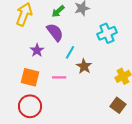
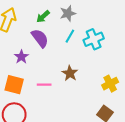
cyan line: (70, 52) -> (70, 36), moved

